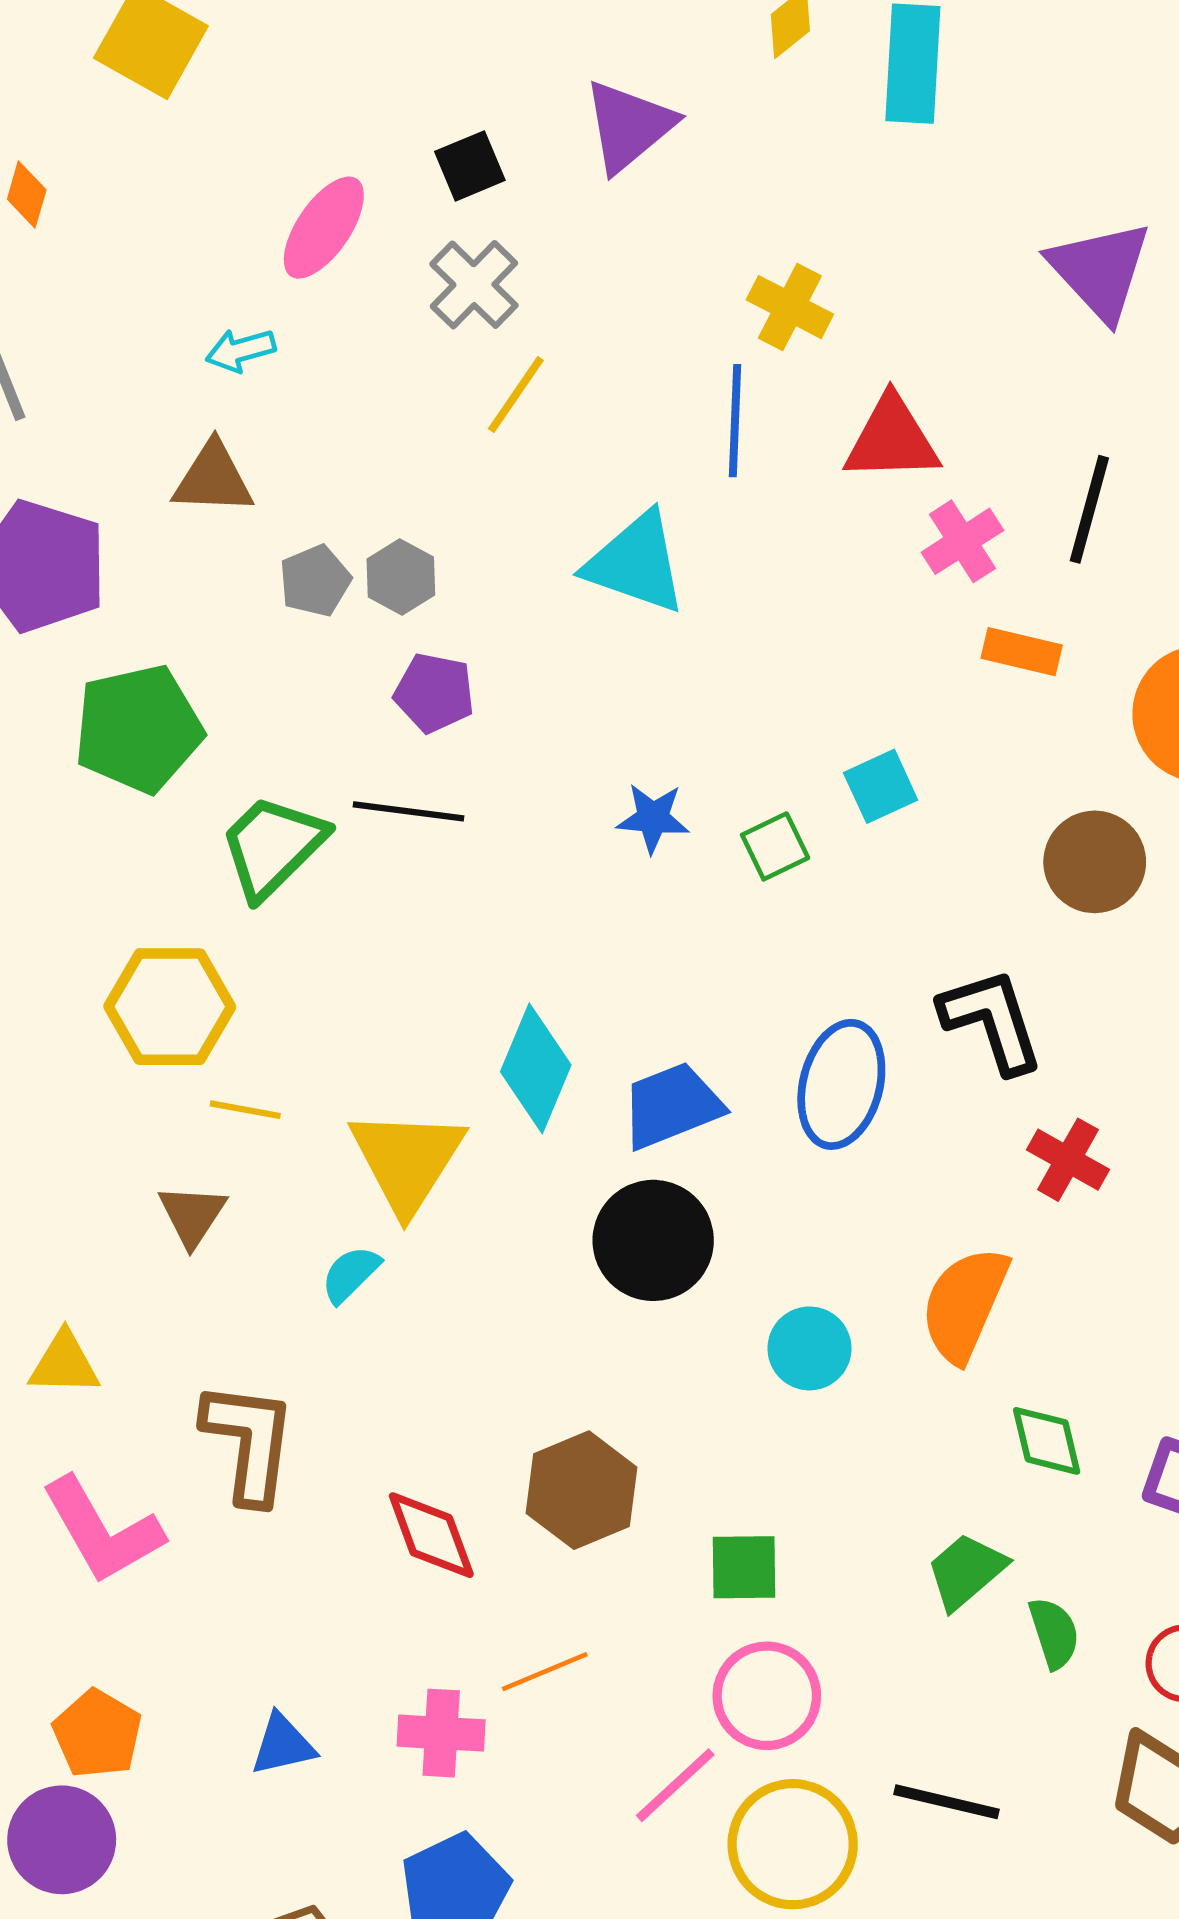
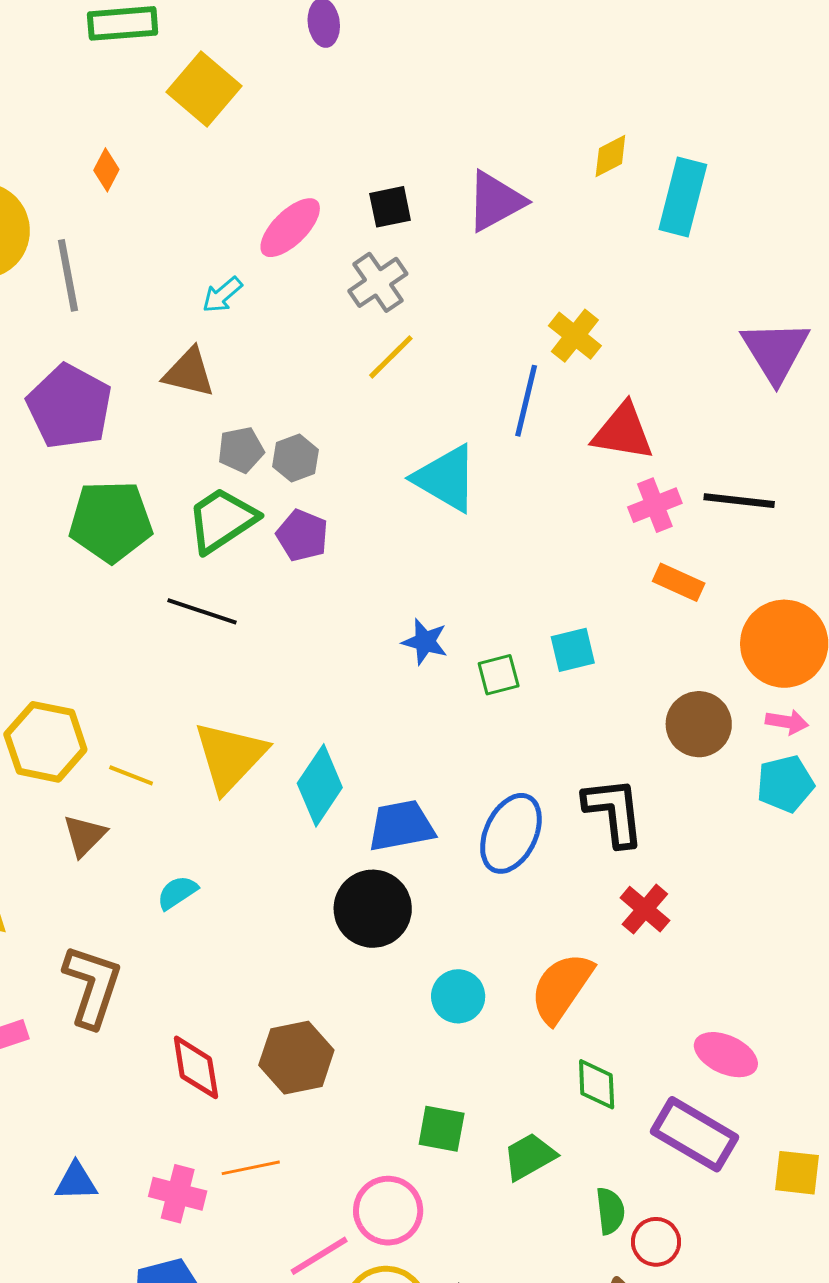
cyan arrow: (241, 350) -> (222, 295), turned -36
black line: (1089, 509) -> (739, 501), turned 70
black line: (408, 811) -> (202, 611), moved
green trapezoid: (272, 846) -> (222, 520), moved
yellow hexagon: (170, 1007) -> (45, 742), moved
yellow triangle: (407, 1160) -> (230, 757), moved
green square: (744, 1567) -> (442, 1129), moved
green semicircle: (1054, 1633) -> (610, 1211), moved

